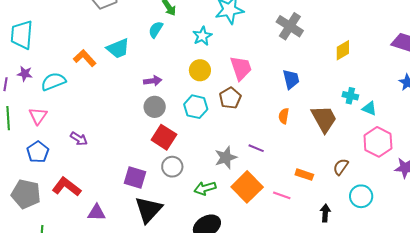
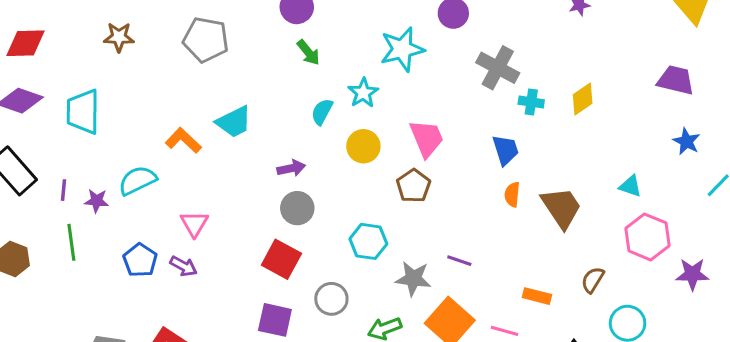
cyan semicircle: (156, 30) -> (322, 112), moved
purple star: (25, 74) -> (97, 201), moved
cyan cross: (350, 96) -> (531, 102), moved
cyan hexagon: (196, 107) -> (368, 241), moved
pink triangle: (38, 116) -> (194, 224), moved
orange semicircle: (284, 116) -> (512, 194), moved
red square: (164, 137) -> (281, 259), moved
blue pentagon: (38, 152) -> (140, 260), moved
gray star: (226, 158) -> (413, 279), turned 30

